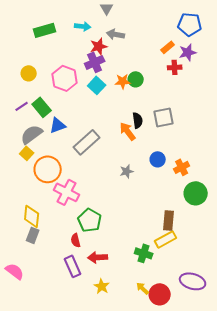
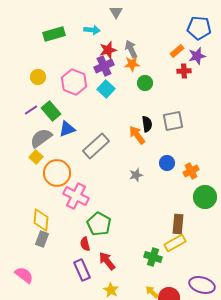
gray arrow: (116, 34) -> (131, 49), moved, turned 54
orange star: (123, 81) -> (132, 64), moved
red arrow: (98, 257) -> (107, 261), turned 54

